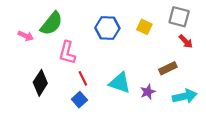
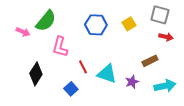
yellow square: (144, 27) -> (129, 24), turned 32
red arrow: (186, 41) -> (166, 37), turned -32
red line: (83, 78) -> (83, 67), moved

